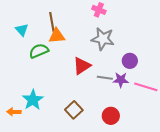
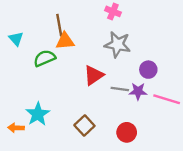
cyan triangle: (22, 30) -> (16, 39), moved

